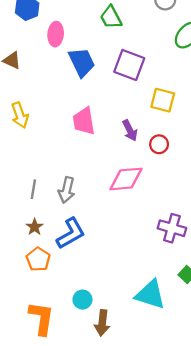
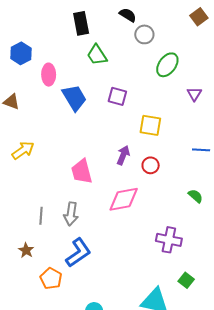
purple square: (129, 65) -> (117, 96), size x0.7
yellow arrow: (20, 115) -> (23, 150), turned -100
pink trapezoid: (84, 121) -> (82, 172), moved
purple arrow: (130, 130) -> (123, 155), turned -126
brown star: (35, 227) -> (26, 250), moved

